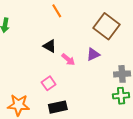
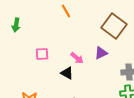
black triangle: (50, 46) -> (67, 73), moved
pink square: (49, 83) -> (42, 54), moved, turned 32

